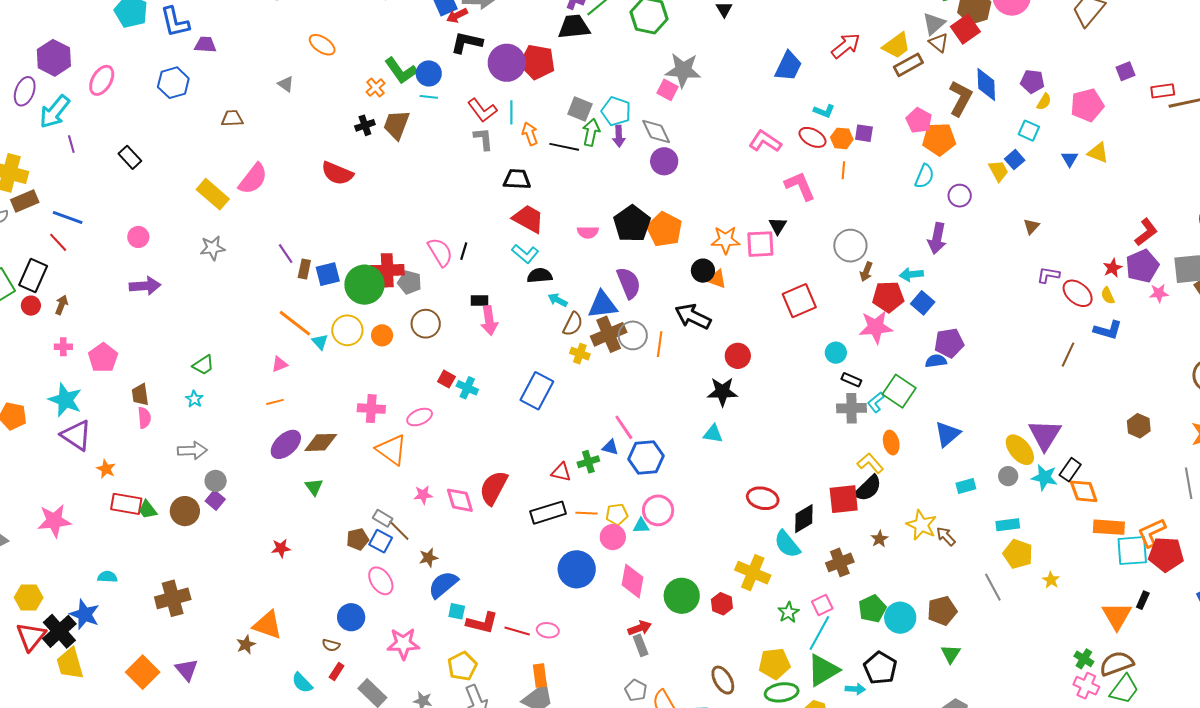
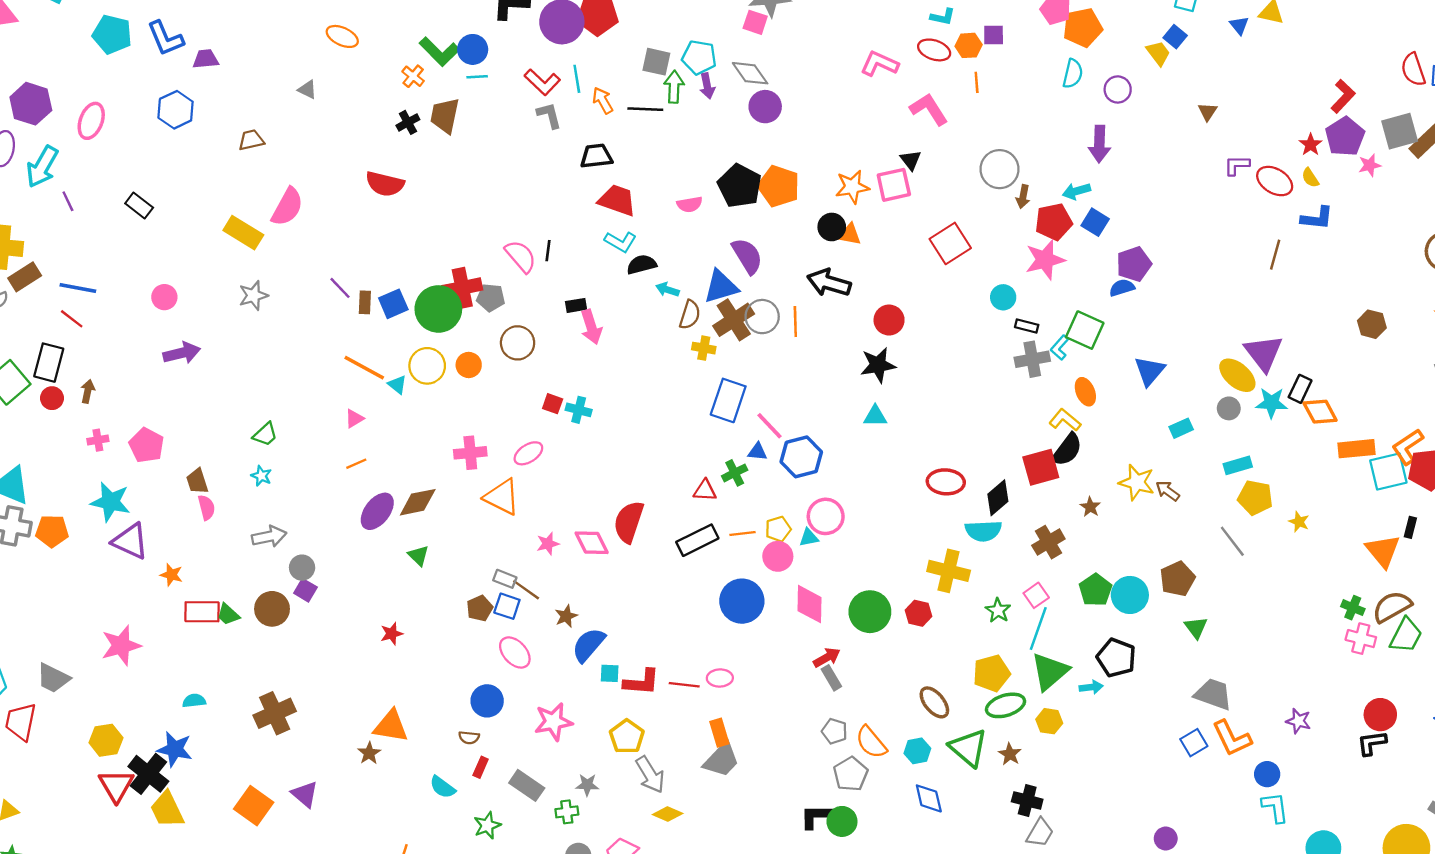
blue rectangle: (537, 391) -> (728, 400), moved
cyan semicircle: (787, 544) -> (983, 531), turned -44

